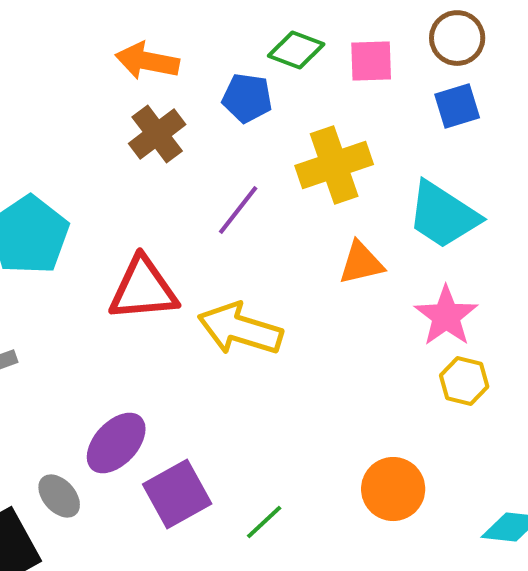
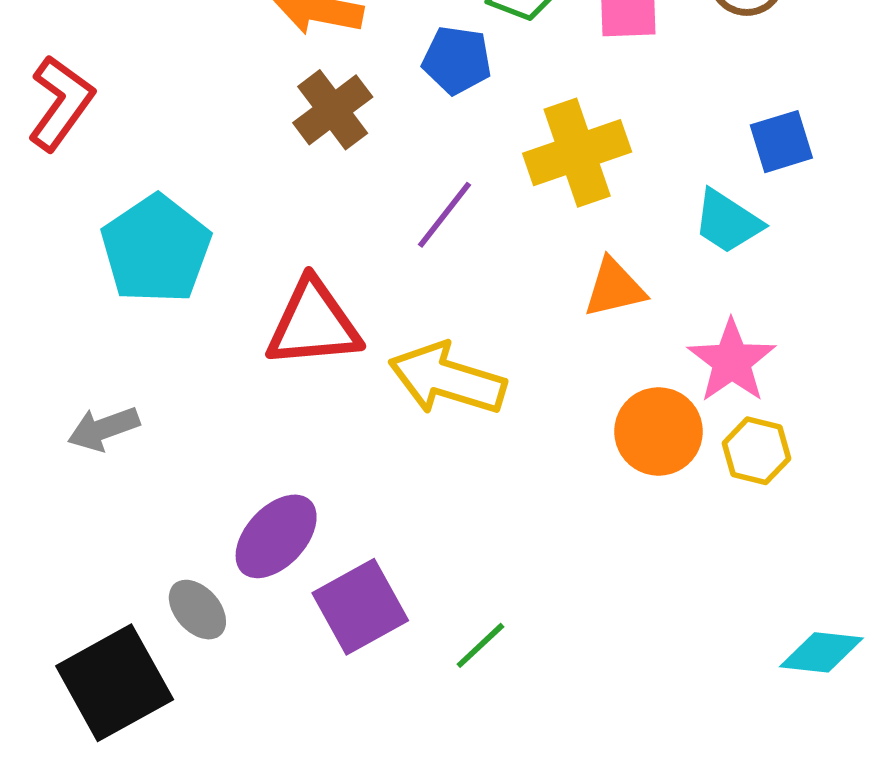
blue square: (457, 106) -> (781, 142), moved
cyan trapezoid: (443, 215) -> (728, 222), size x0.7
orange circle: (393, 489) -> (658, 431), moved

